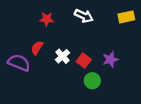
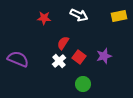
red semicircle: (37, 48) -> (63, 43), moved
white cross: (63, 56) -> (59, 61), moved
green circle: (92, 81) -> (83, 84), moved

